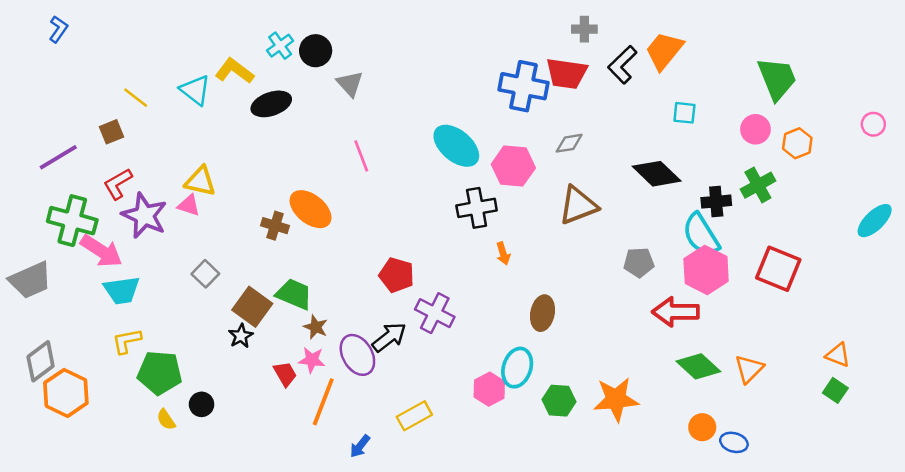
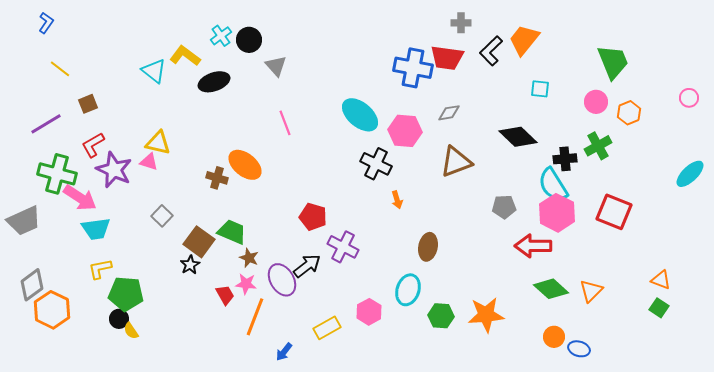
yellow line: (136, 98) -> (60, 69), moved
black cross: (477, 208) -> (376, 164), turned 36
pink hexagon: (489, 389) -> (369, 312), moved
black circle: (202, 404) -> (119, 319), moved

